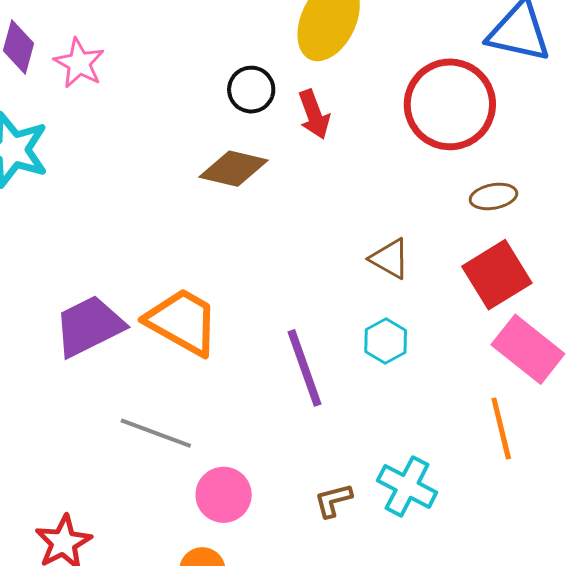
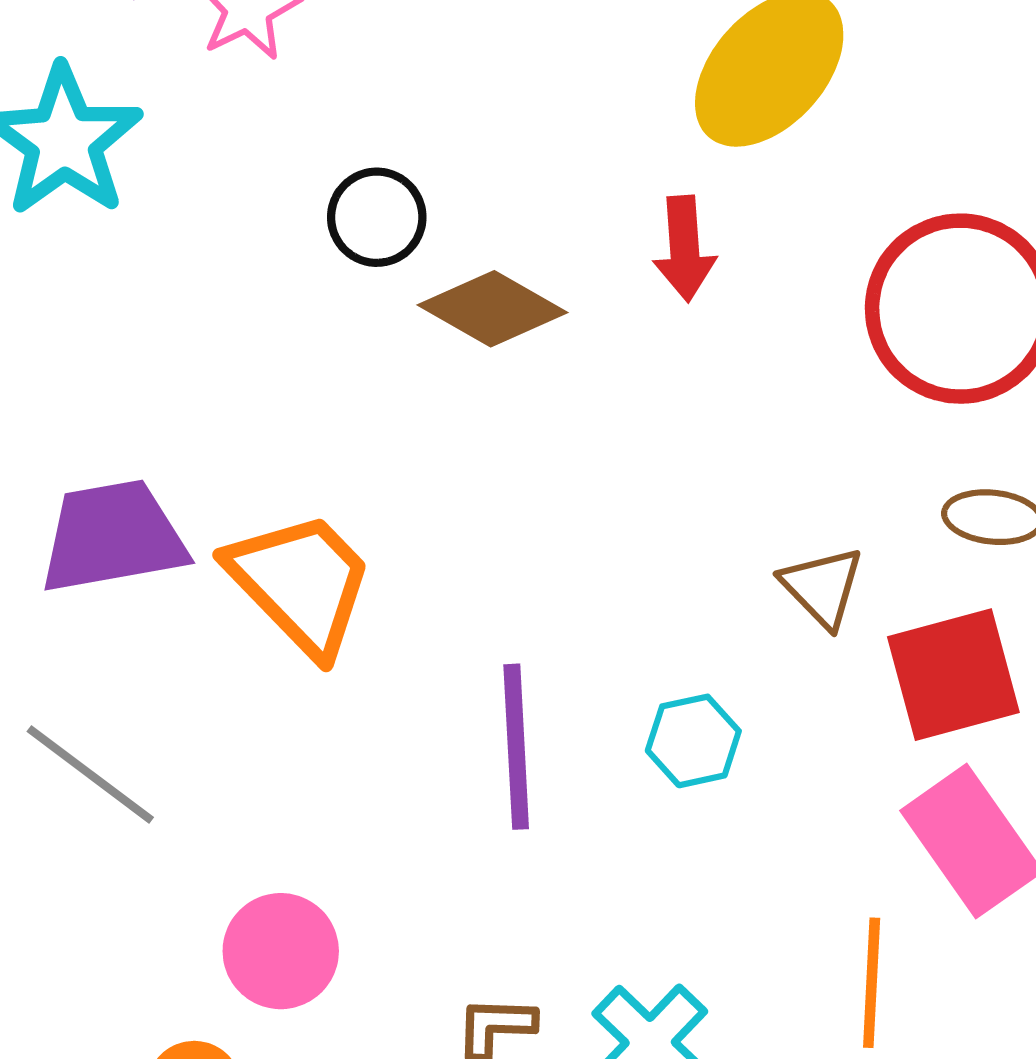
black circle: (251, 90) -> (377, 217), moved
brown triangle: (390, 259) -> (822, 587), moved
gray line: (156, 433) -> (90, 774), moved

